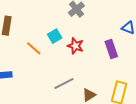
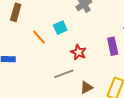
red star: (75, 46) -> (78, 52), moved

